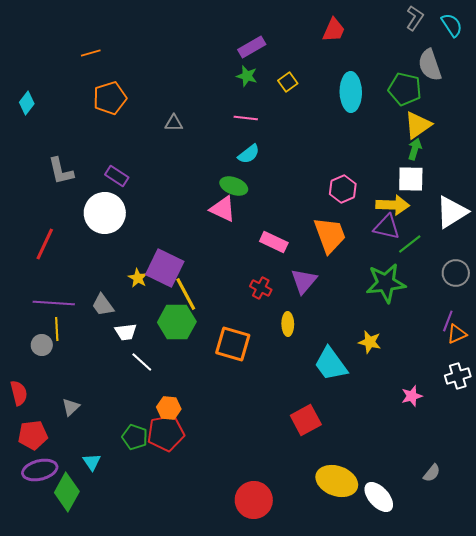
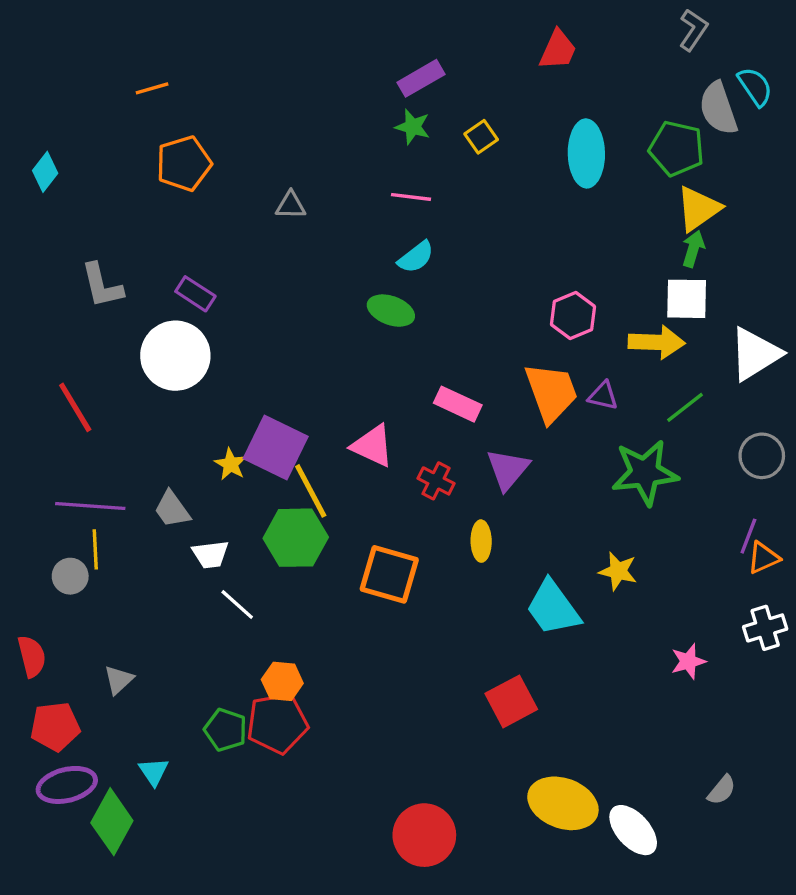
cyan semicircle: (452, 25) -> (755, 87), moved
pink triangle: (223, 209) -> (373, 446), moved
purple triangle: (387, 227) -> (603, 396), moved, size x0.7
red line: (45, 244) -> (75, 407), turned -56

